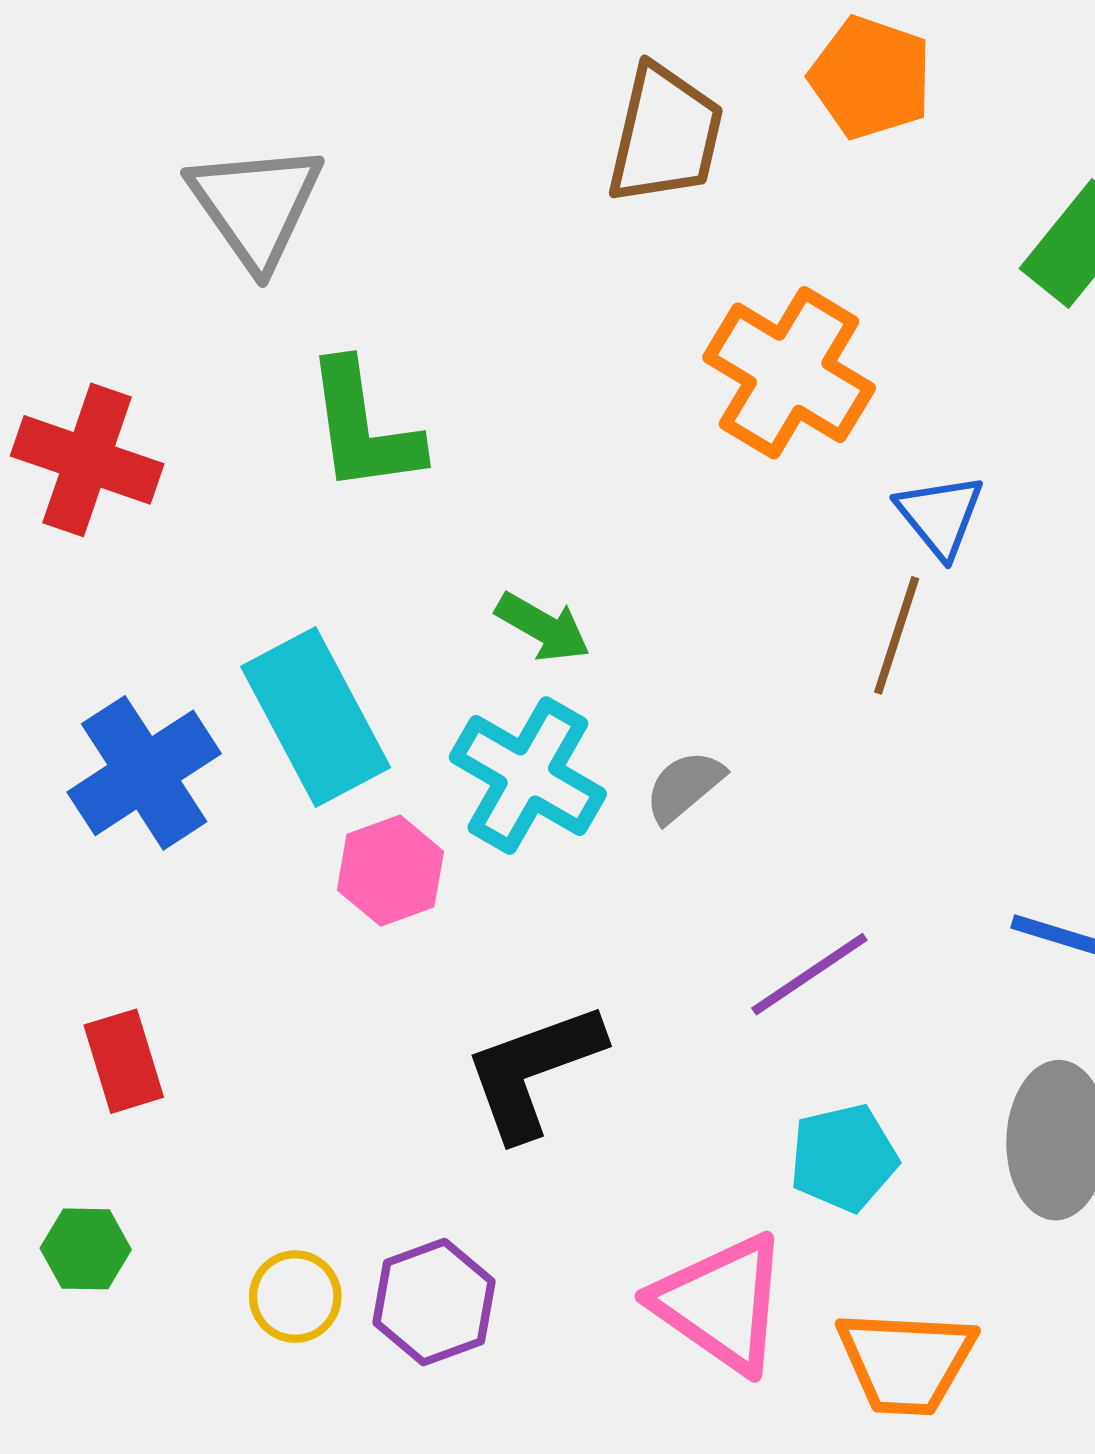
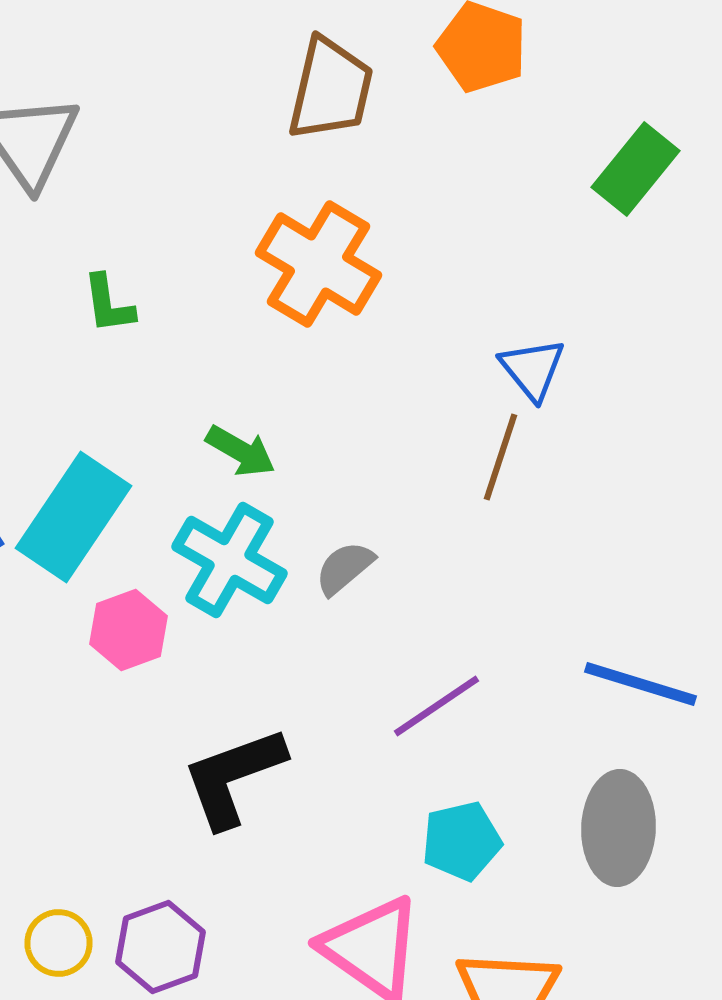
orange cross: (789, 373) -> (318, 264), moved
green L-shape: (363, 427) -> (108, 304), size x0.6
cyan rectangle: (316, 717) -> (74, 517), turned 62

